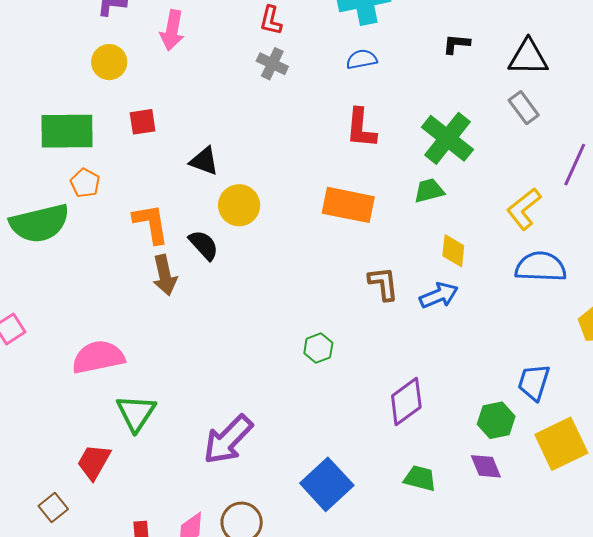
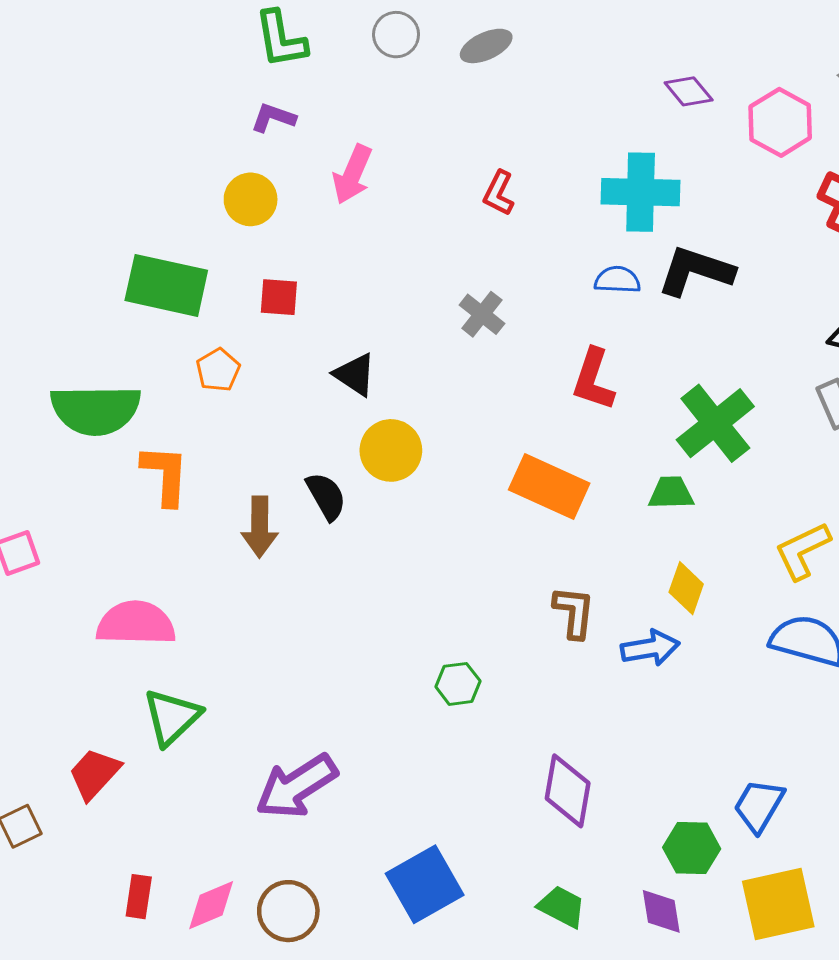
black L-shape: (456, 44) -> (696, 271), moved, size x1.8
gray cross: (272, 64) -> (482, 314), moved
orange pentagon: (85, 183) -> (218, 370), moved
orange L-shape: (151, 224) -> (165, 475), moved
purple diamond: (406, 401) -> (568, 791), turned -57

